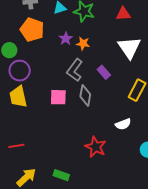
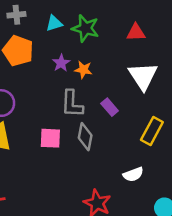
gray L-shape: (75, 70) -> (72, 104), turned -35

